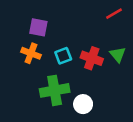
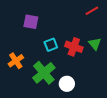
orange cross: (31, 53) -> (16, 61), moved, turned 35
green cross: (55, 90) -> (44, 73), turned -30

